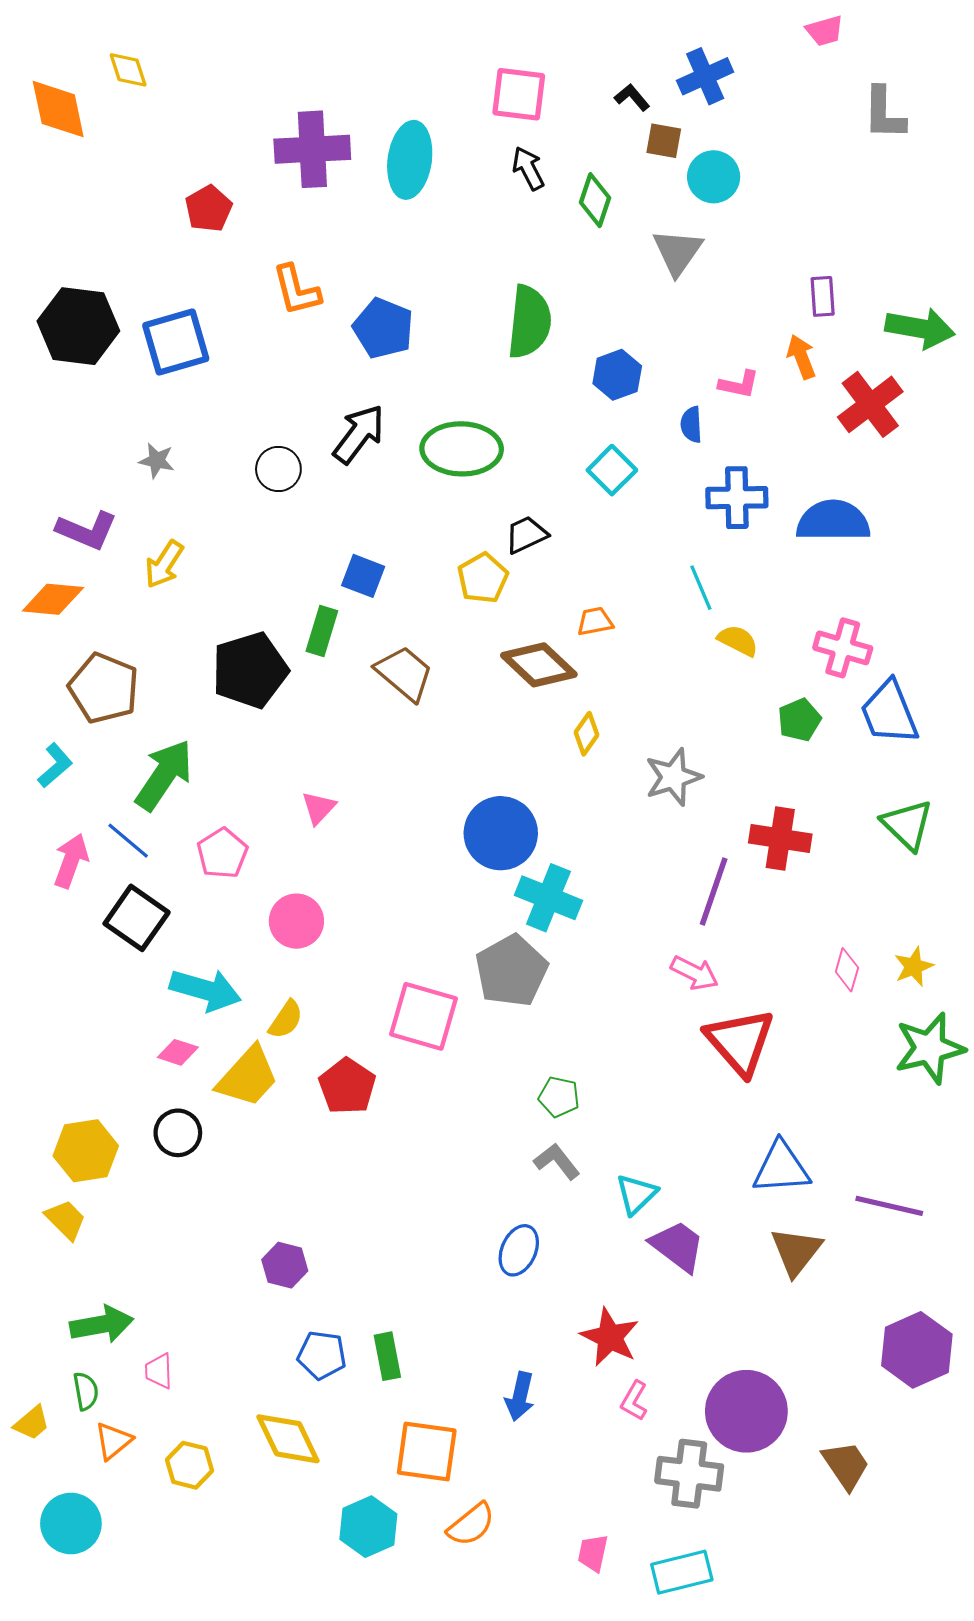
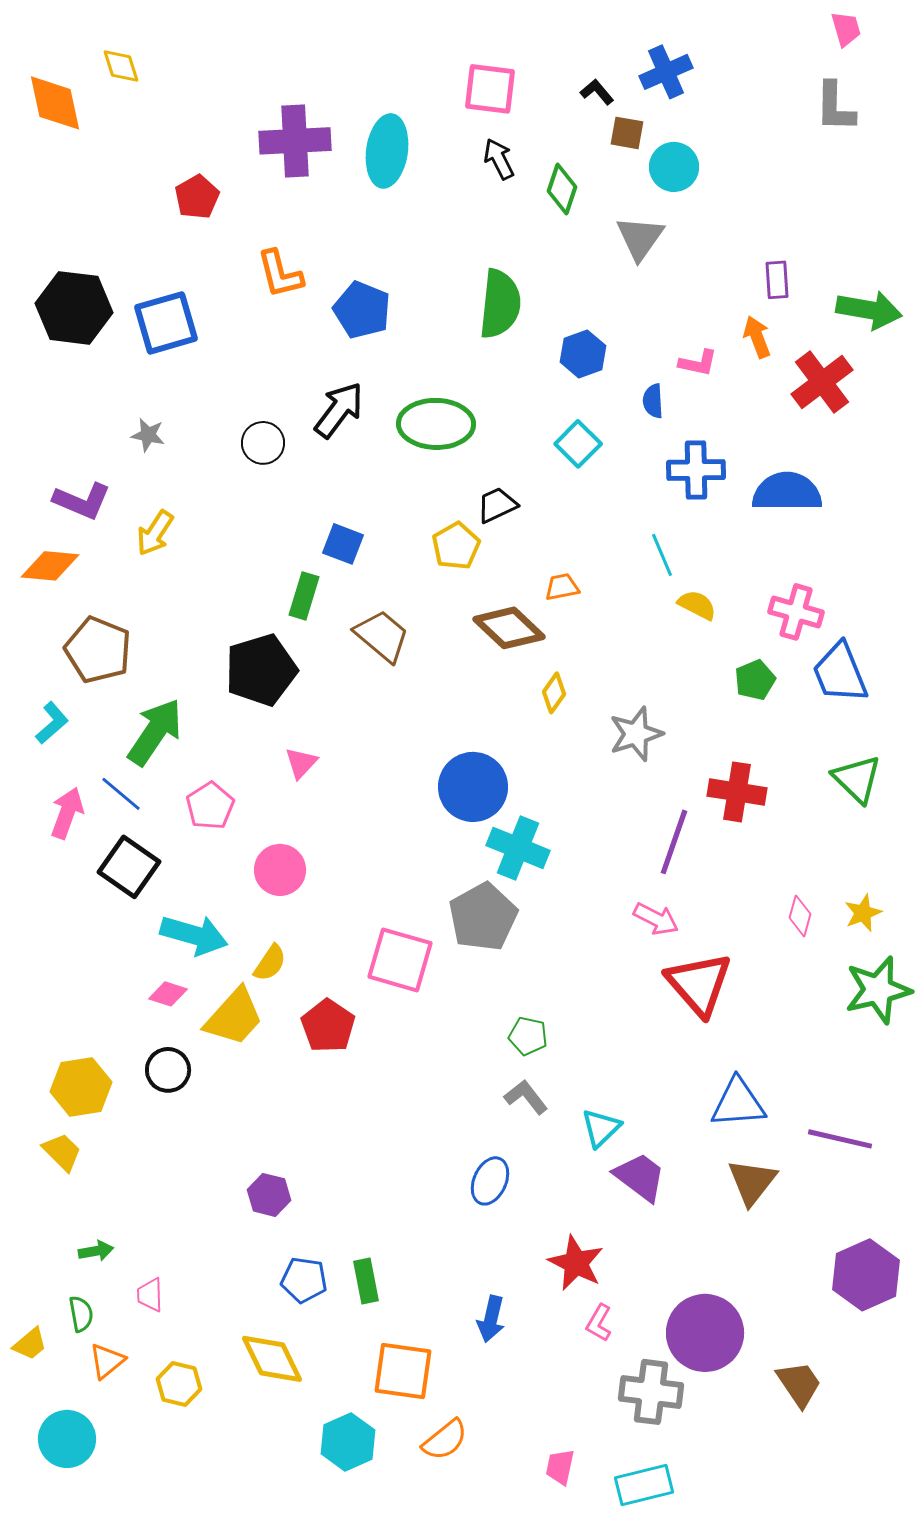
pink trapezoid: (825, 31) -> (846, 29), moved, turned -90
black pentagon: (250, 670) -> (261, 670), moved
green arrow: (102, 1324) -> (96, 1251), size x0.6

